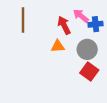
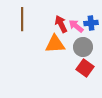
pink arrow: (81, 16) -> (76, 26), moved
orange triangle: (58, 46) -> (55, 44), size x1.5

